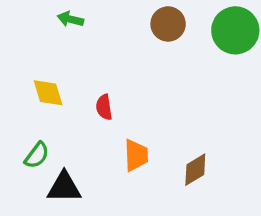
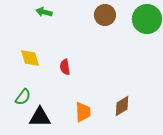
orange trapezoid: (136, 155) -> (83, 112), moved

